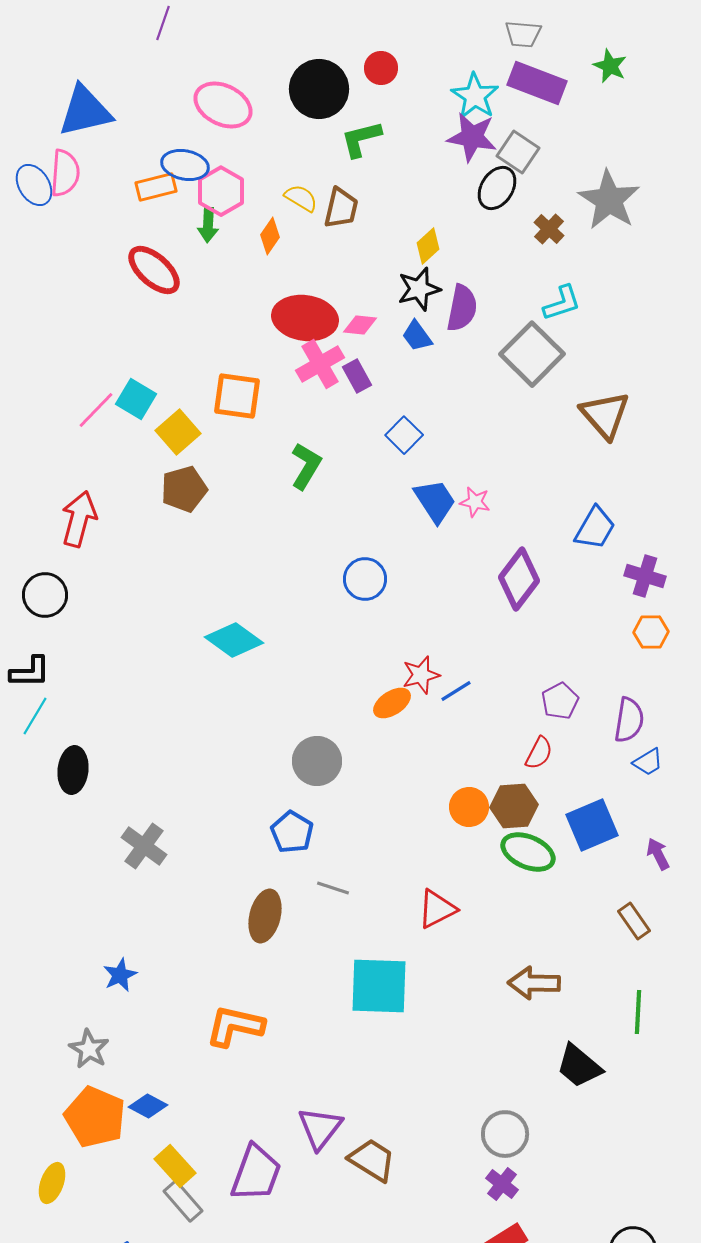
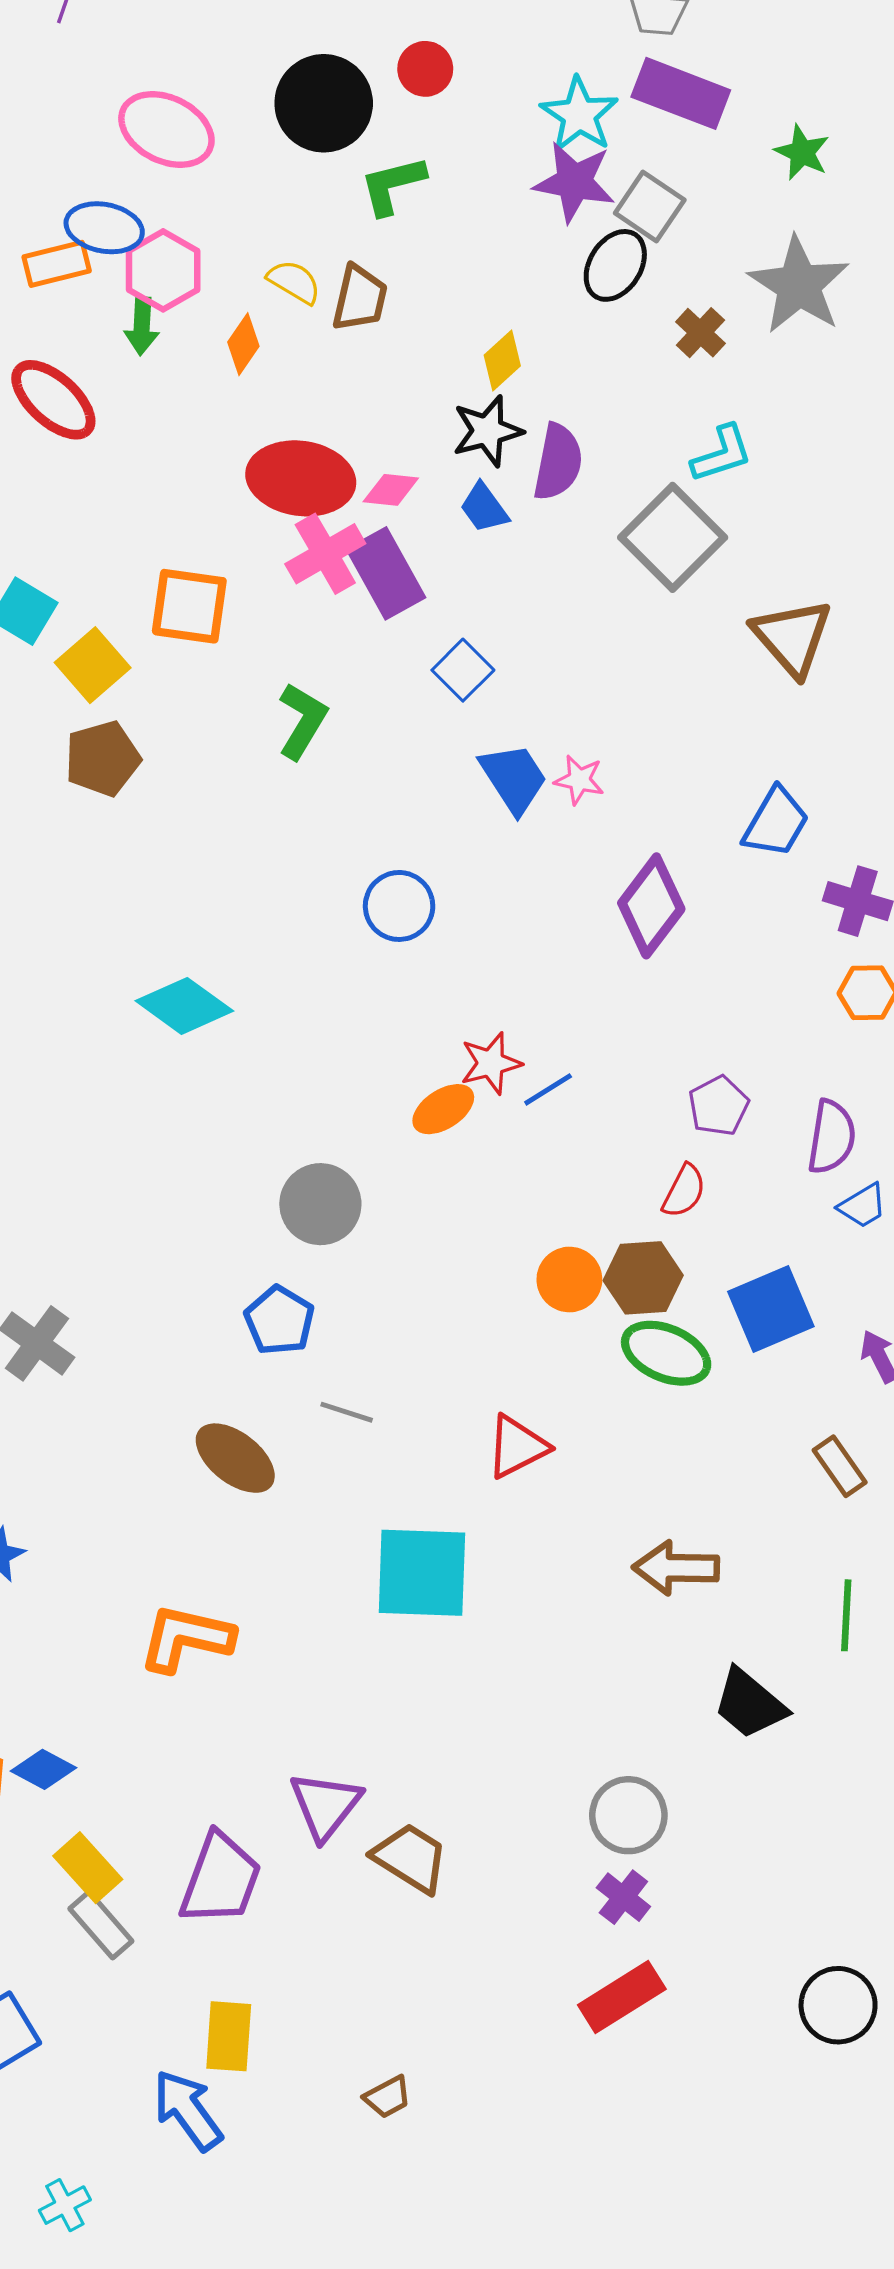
green star: (610, 66) -> (802, 152), moved
purple rectangle: (357, 376) -> (386, 573), size x1.6
brown ellipse: (265, 916) -> (235, 1458), turned -66

